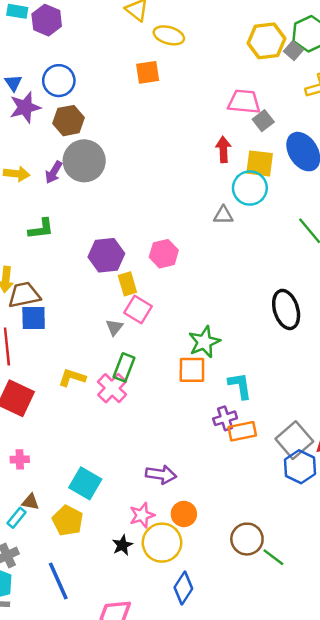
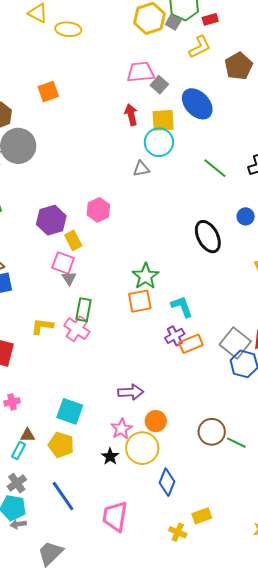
orange square: (148, 72) -> (48, 91), moved
pink square: (138, 310) -> (63, 263), moved

